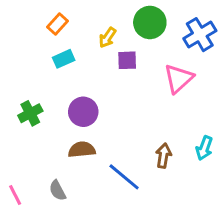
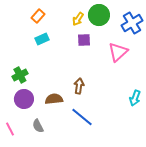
yellow arrow: (107, 38) -> (78, 19), moved
purple circle: (83, 112) -> (24, 99), moved
brown arrow: (163, 156) -> (79, 86), moved

